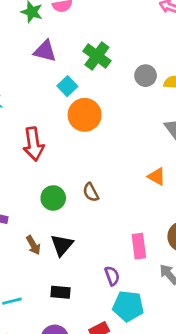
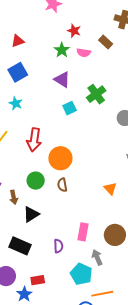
orange circle: (85, 115) -> (60, 158), moved
brown arrow: (33, 245) -> (14, 197), moved
black rectangle: (60, 292) -> (20, 246), size x1.5
cyan pentagon: (128, 306) -> (81, 274), moved

